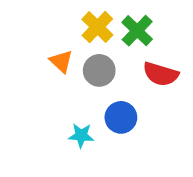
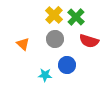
orange triangle: (61, 61) -> (23, 44), moved

